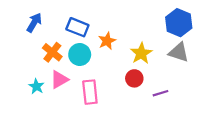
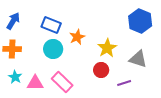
orange cross: (52, 52) -> (12, 49), moved, turned -36
gray triangle: (179, 52) -> (138, 59), moved
pink triangle: (59, 80) -> (35, 83), moved, turned 30
pink rectangle: (90, 92) -> (62, 82), turned -40

